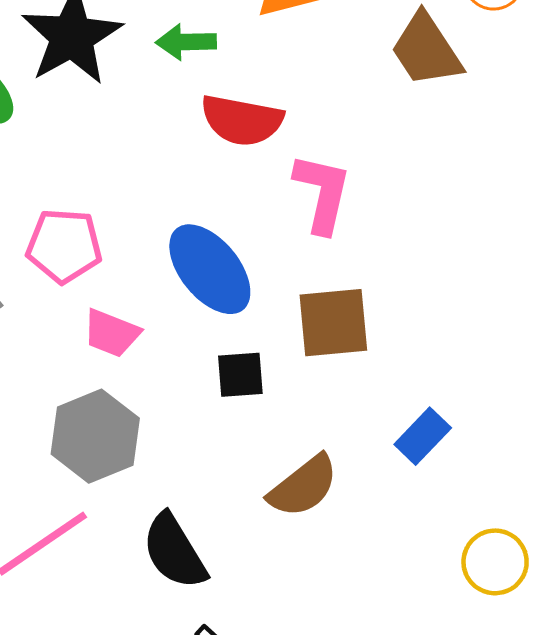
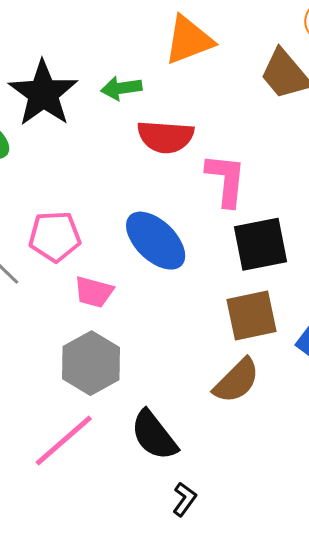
brown square: (333, 323) -> (252, 316), moved
black square: (240, 375) -> (260, 244), moved, size x1.6

